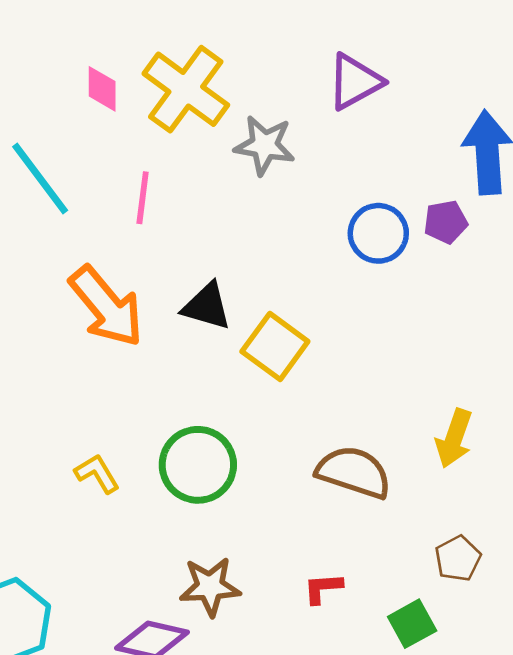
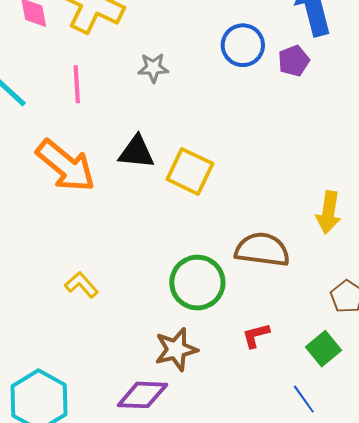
gray star: (265, 145) -> (153, 68), moved, size x0.7
blue circle: (378, 233) -> (243, 45), moved
green circle: (198, 465) -> (197, 283), moved

